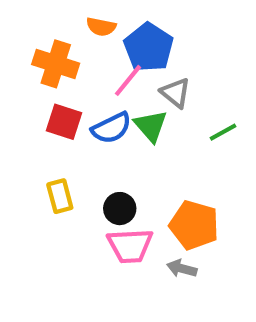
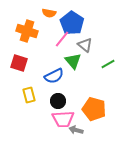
red square: (64, 122) -> (19, 63), moved
blue semicircle: (111, 128) -> (54, 76), moved
gray arrow: (182, 268) -> (76, 130), moved

